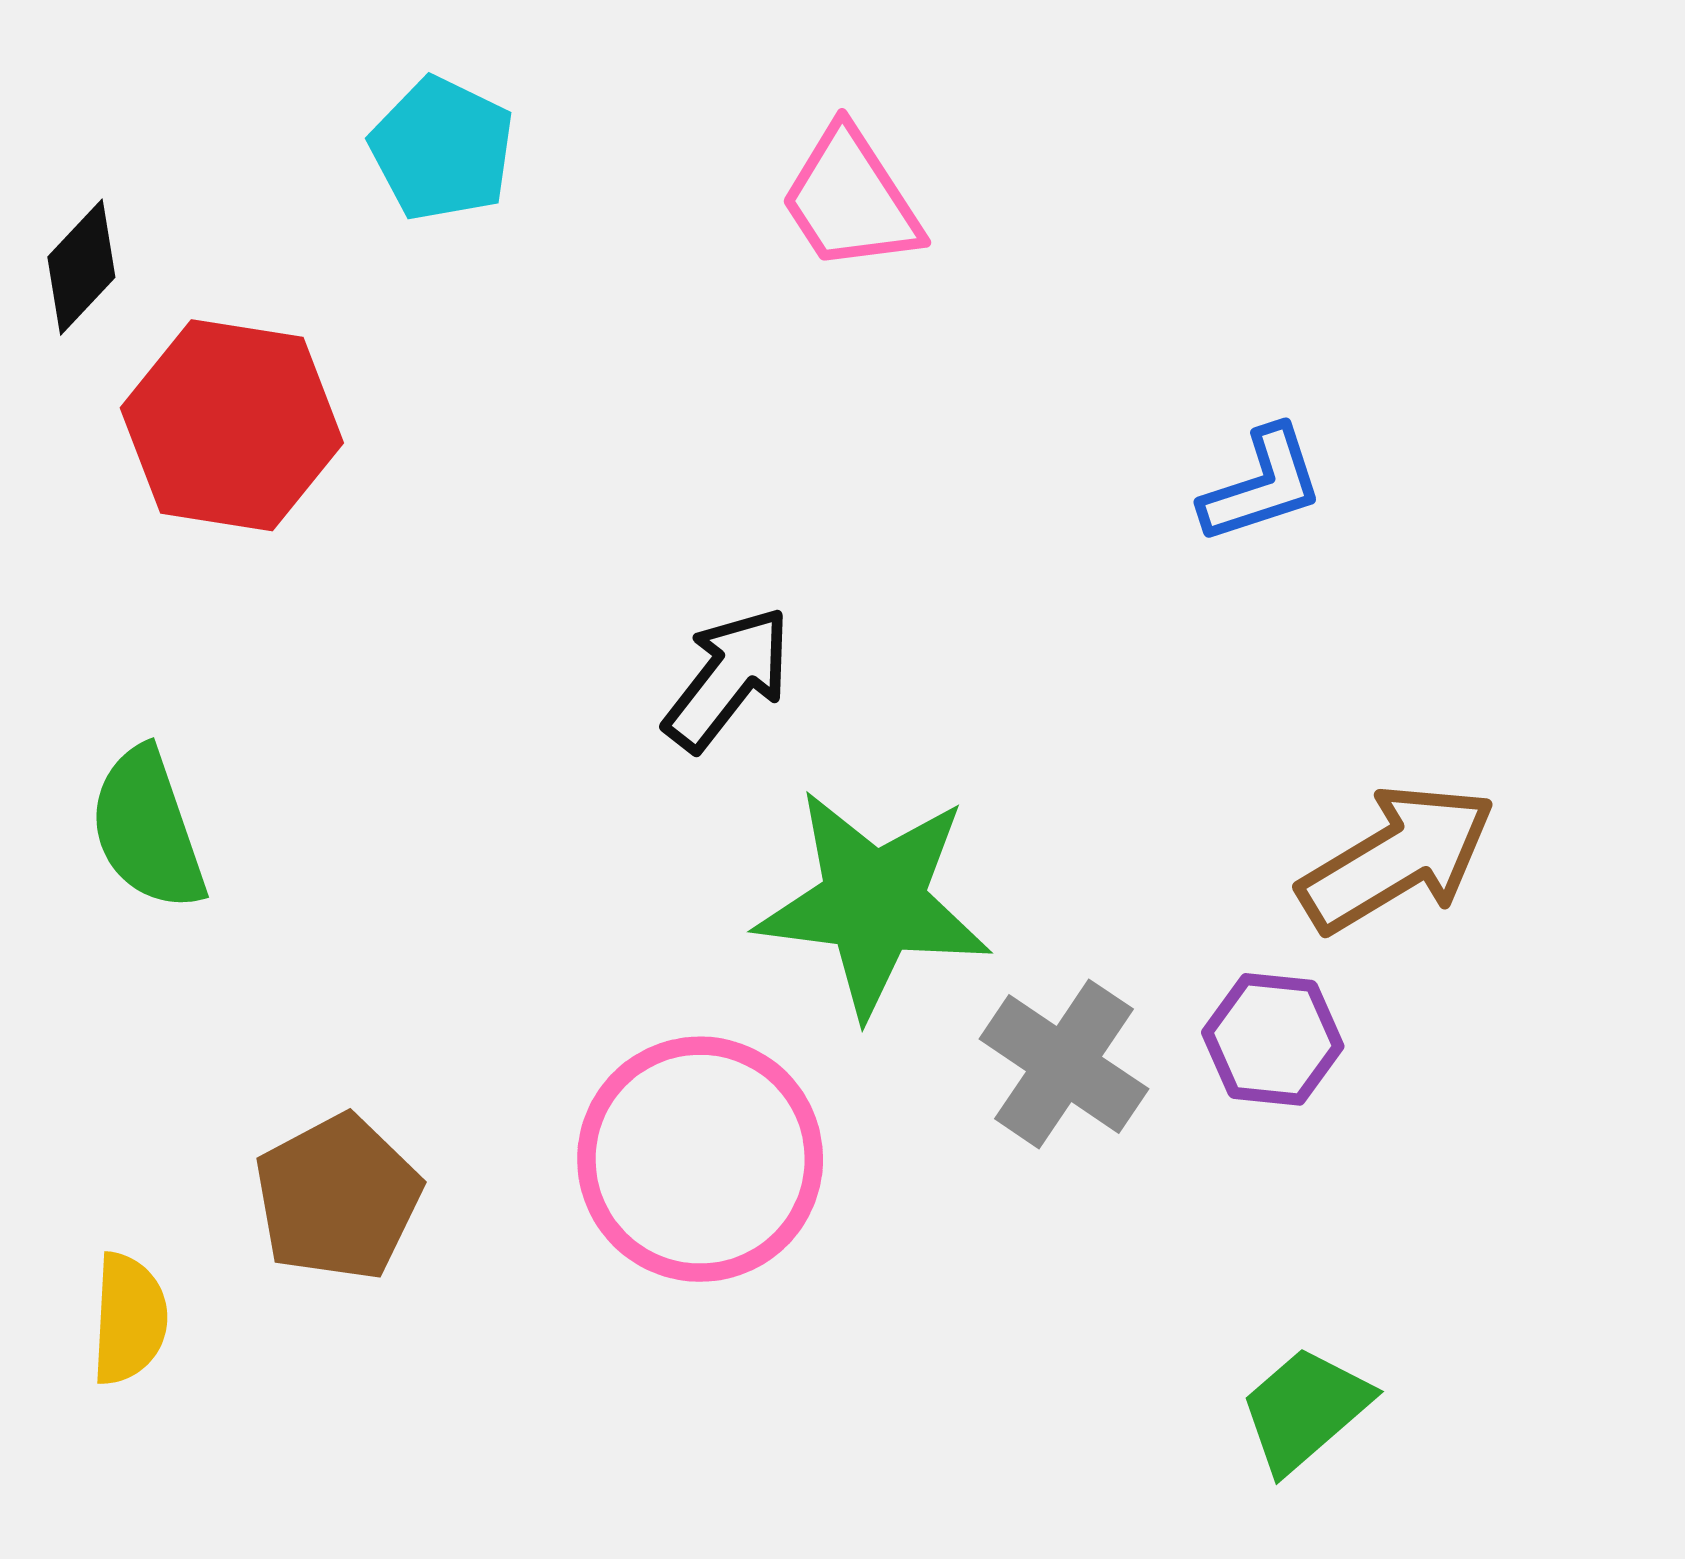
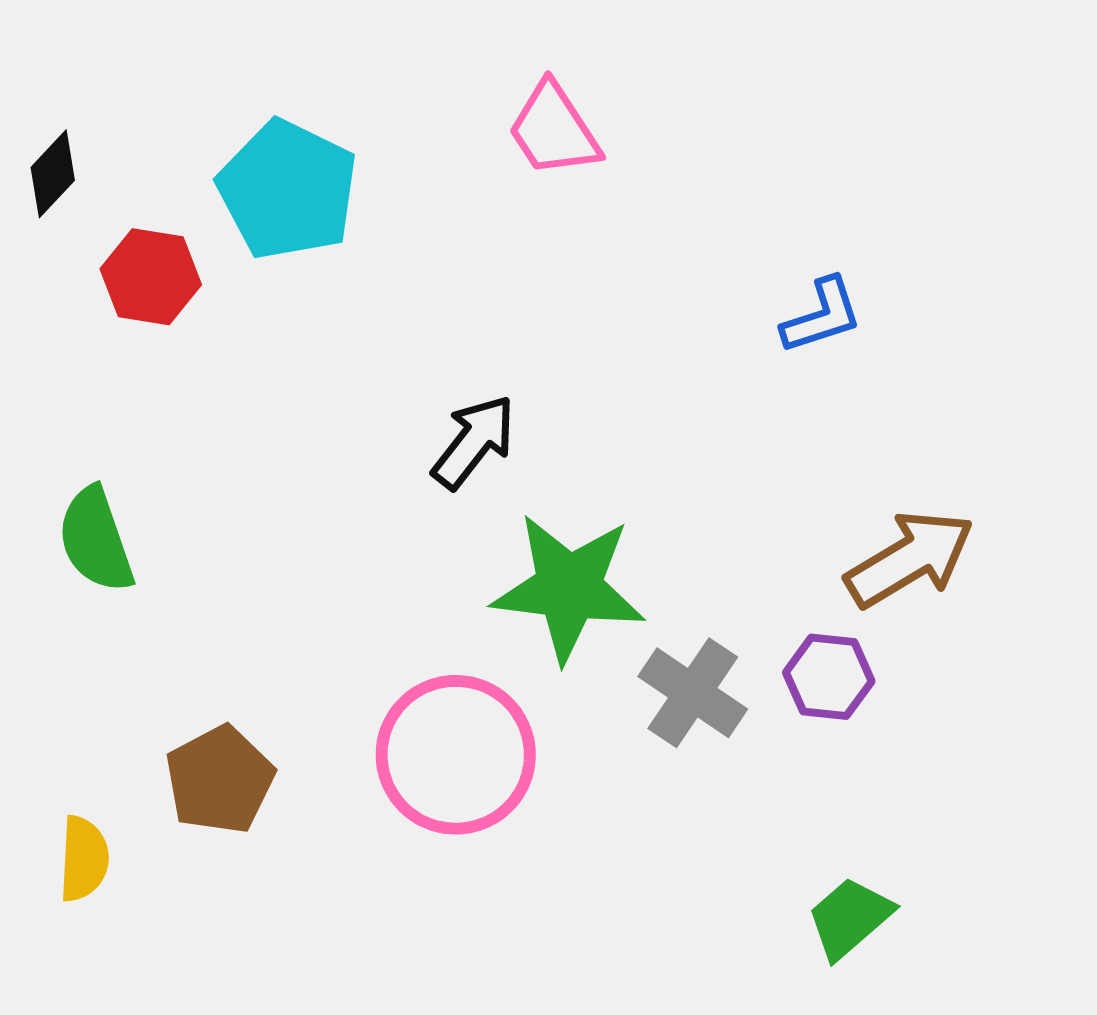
cyan pentagon: (442, 149) -> (288, 190), moved, size x1.5
red hexagon: (232, 425) -> (151, 277), size x0.7

